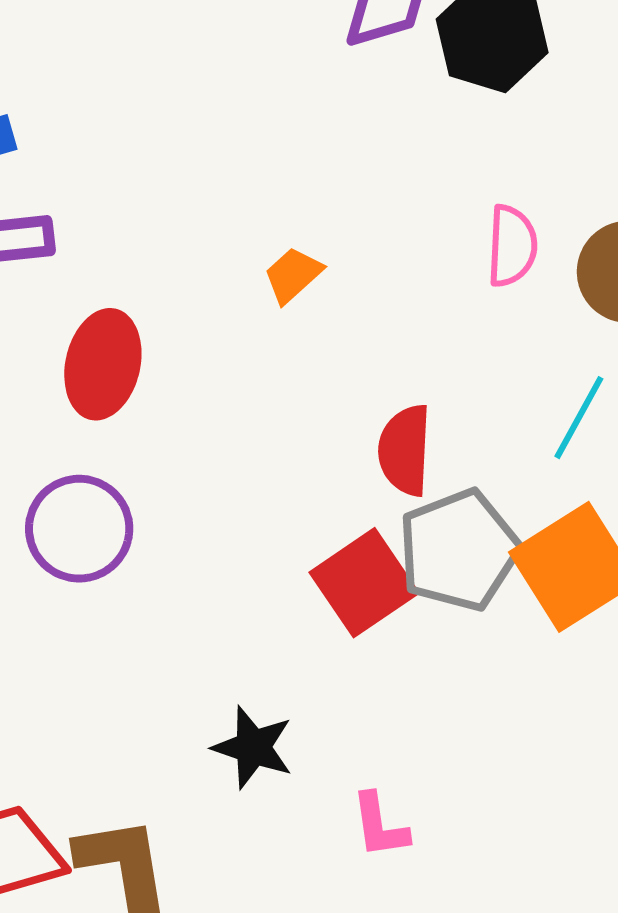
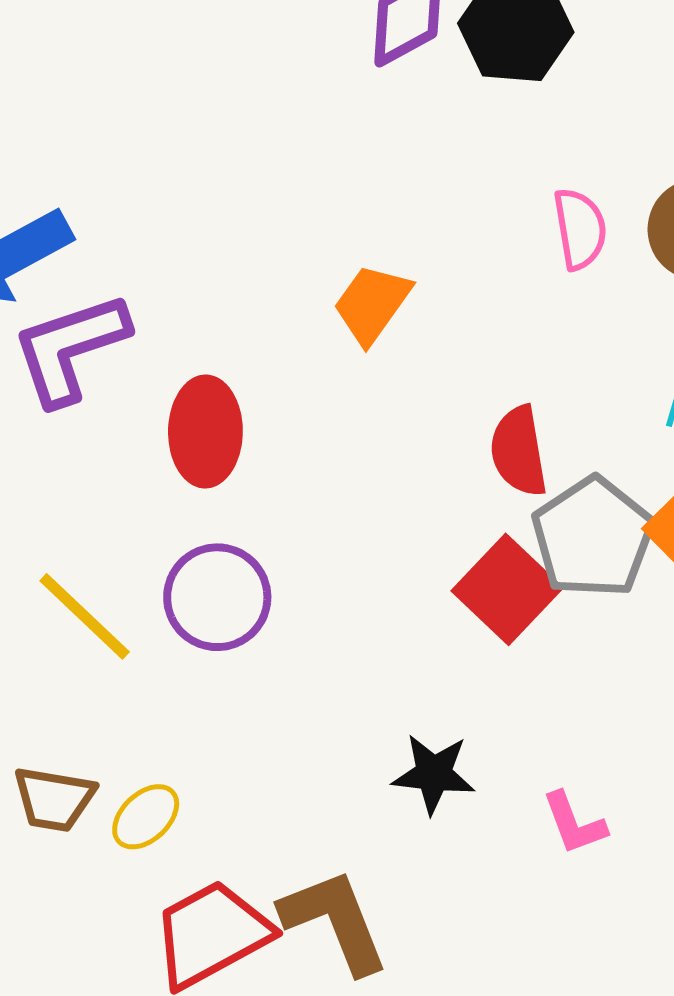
orange trapezoid: (293, 275) -> (372, 304), size x1.4

